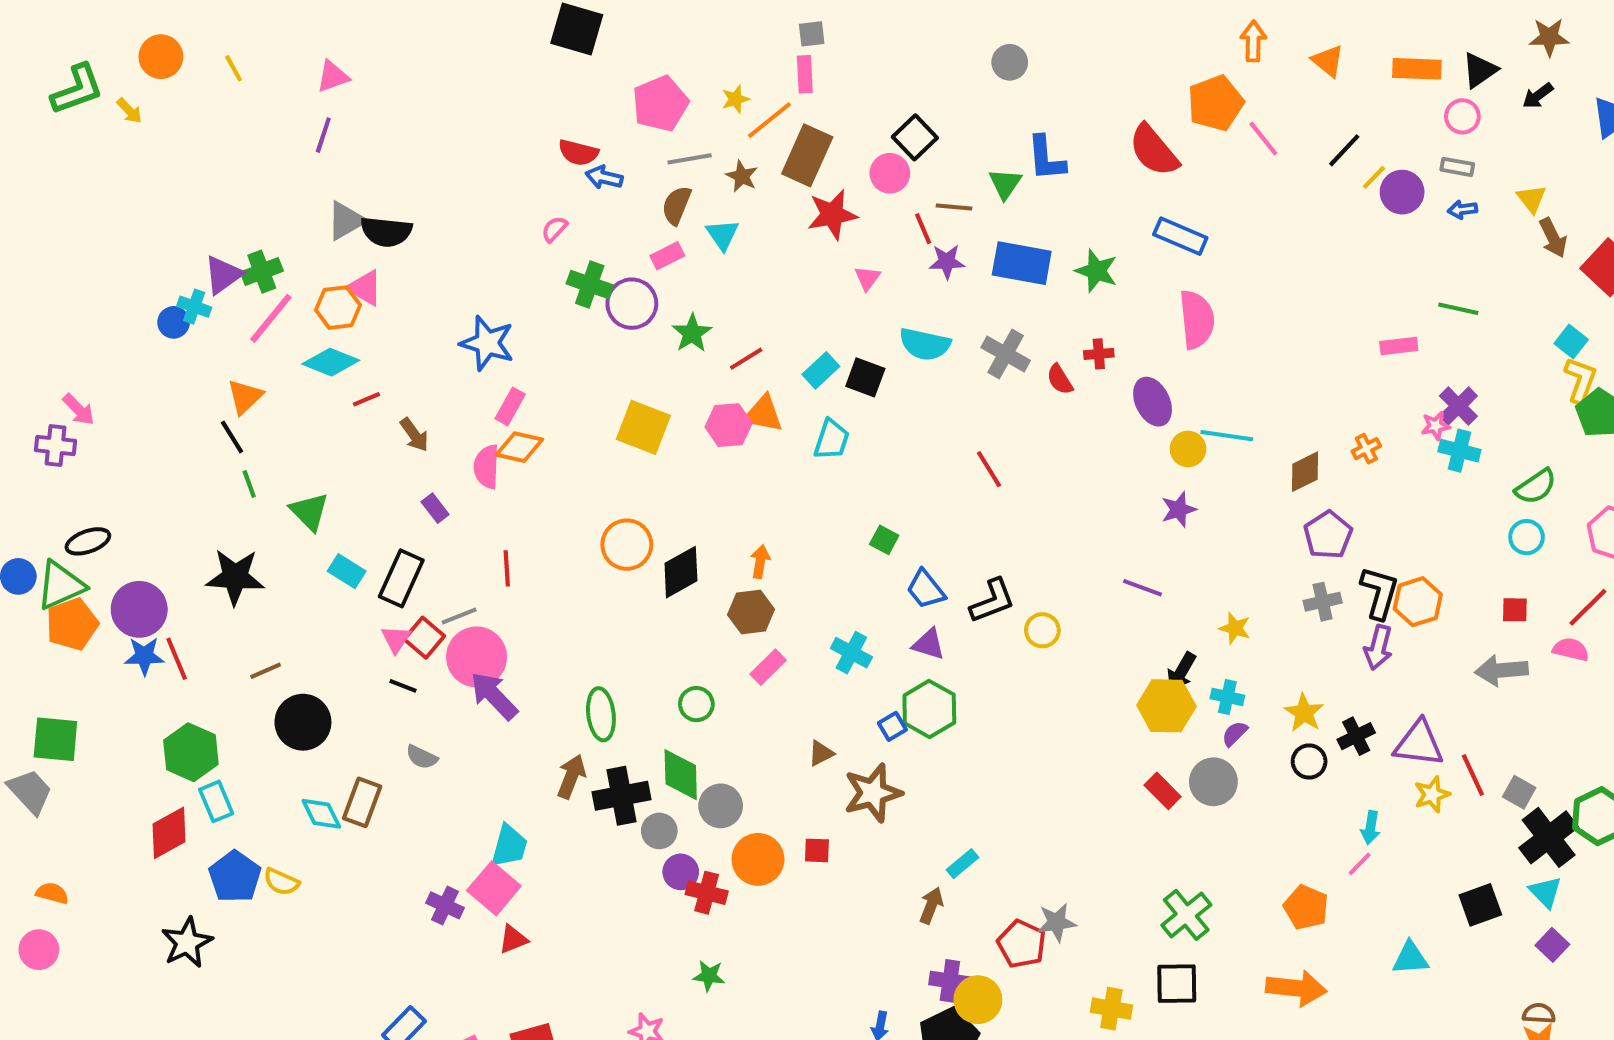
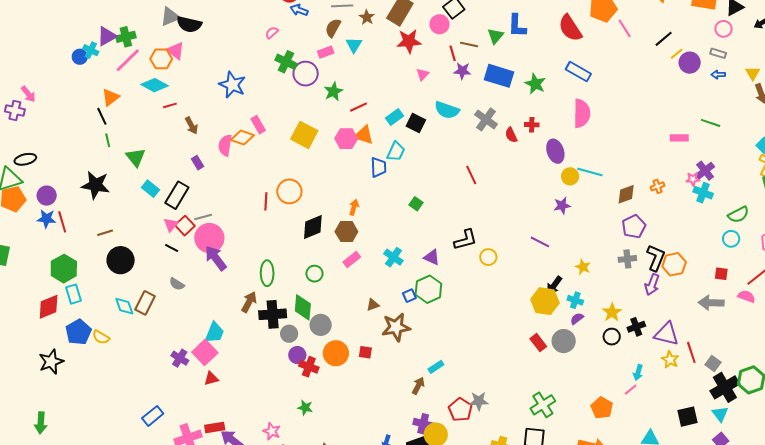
pink rectangle: (510, 406) -> (258, 125), moved, turned -66
red line: (507, 568) -> (266, 201), moved
black diamond: (681, 572) -> (313, 227), moved
blue trapezoid: (926, 589) -> (379, 167), moved, turned -150
purple circle: (139, 609) -> (47, 196), size x0.7
yellow star: (1432, 794) -> (670, 360), turned -30

